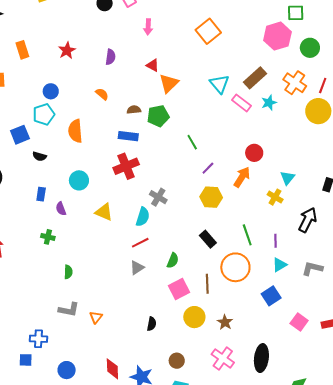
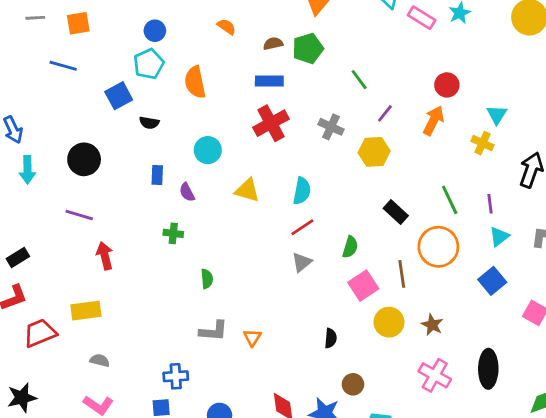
gray cross: (158, 197) -> (331, 127), moved
yellow hexagon: (211, 197) -> (374, 152), moved
brown circle: (177, 361) -> (353, 384), moved

